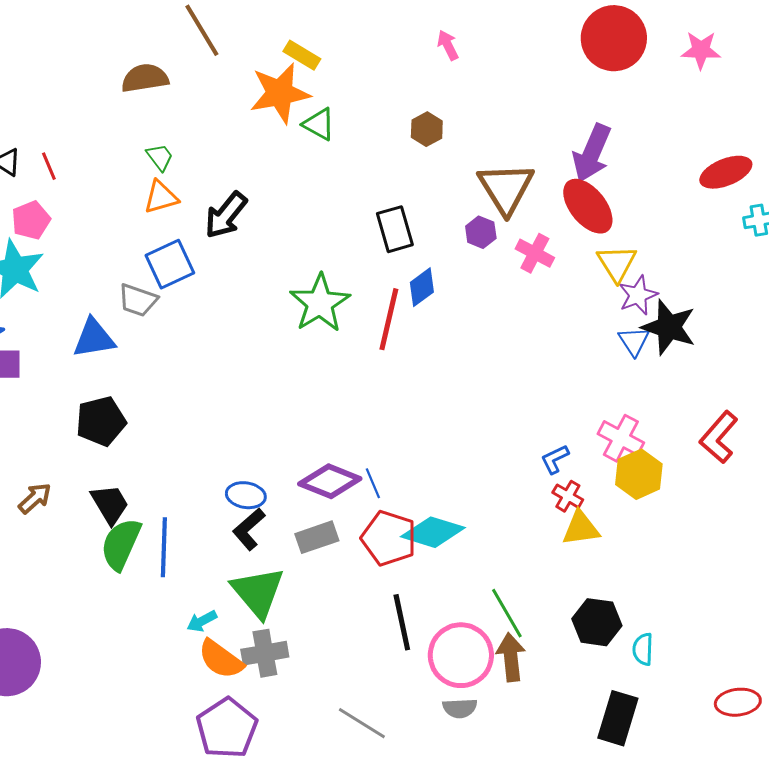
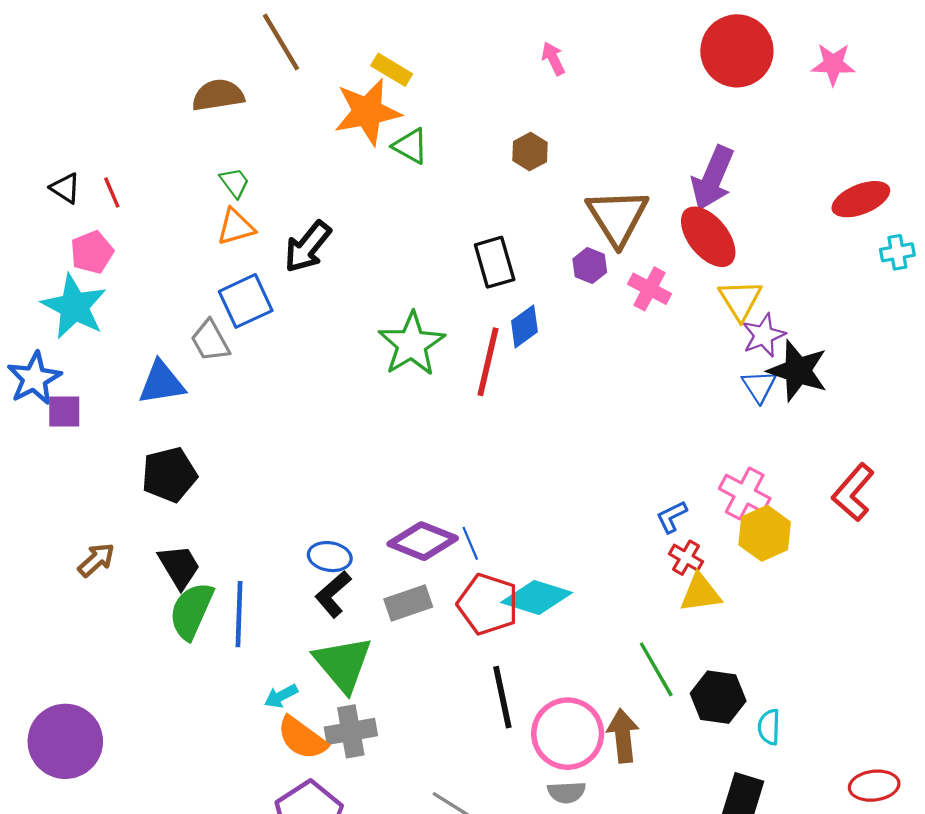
gray trapezoid: (138, 300) -> (210, 341), turned 42
green line: (507, 613) -> (656, 669), moved

